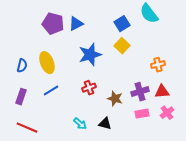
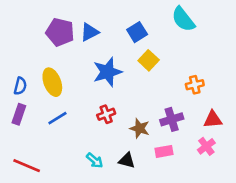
blue square: (122, 24) -> (137, 32), moved
red triangle: (162, 92) -> (213, 119), moved
purple rectangle: (21, 97) -> (19, 114), moved
pink rectangle: (142, 114) -> (164, 151), moved

